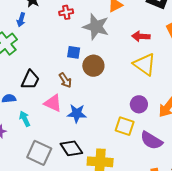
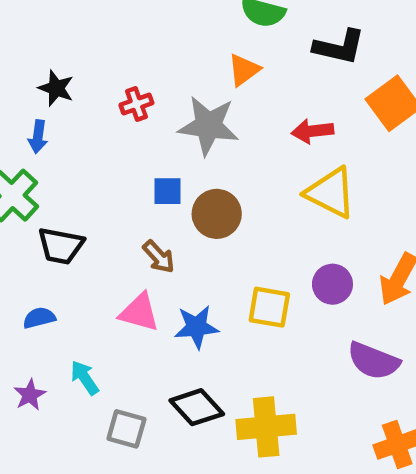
black trapezoid: (30, 80) -> (61, 246), moved, turned 85
cyan arrow: (25, 119) -> (85, 378), moved
yellow square: (125, 126) -> (269, 307), moved
gray square: (39, 153) -> (126, 429), size x0.7

